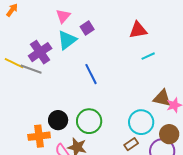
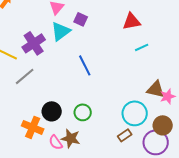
purple square: (87, 28) -> (81, 19), turned -32
gray line: (31, 69) -> (25, 76), moved, turned -60
green circle: (89, 121) -> (83, 112), size x0.7
orange cross: (39, 136) -> (33, 127), turned 30

